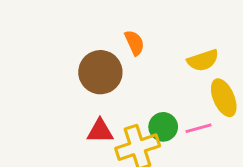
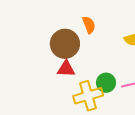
red triangle: (100, 131) -> (66, 69), moved

